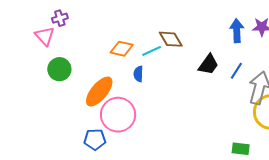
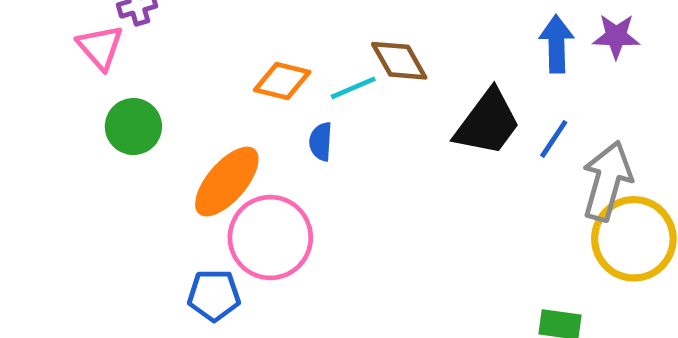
black trapezoid: (208, 64) -> (488, 123), size x1.4

